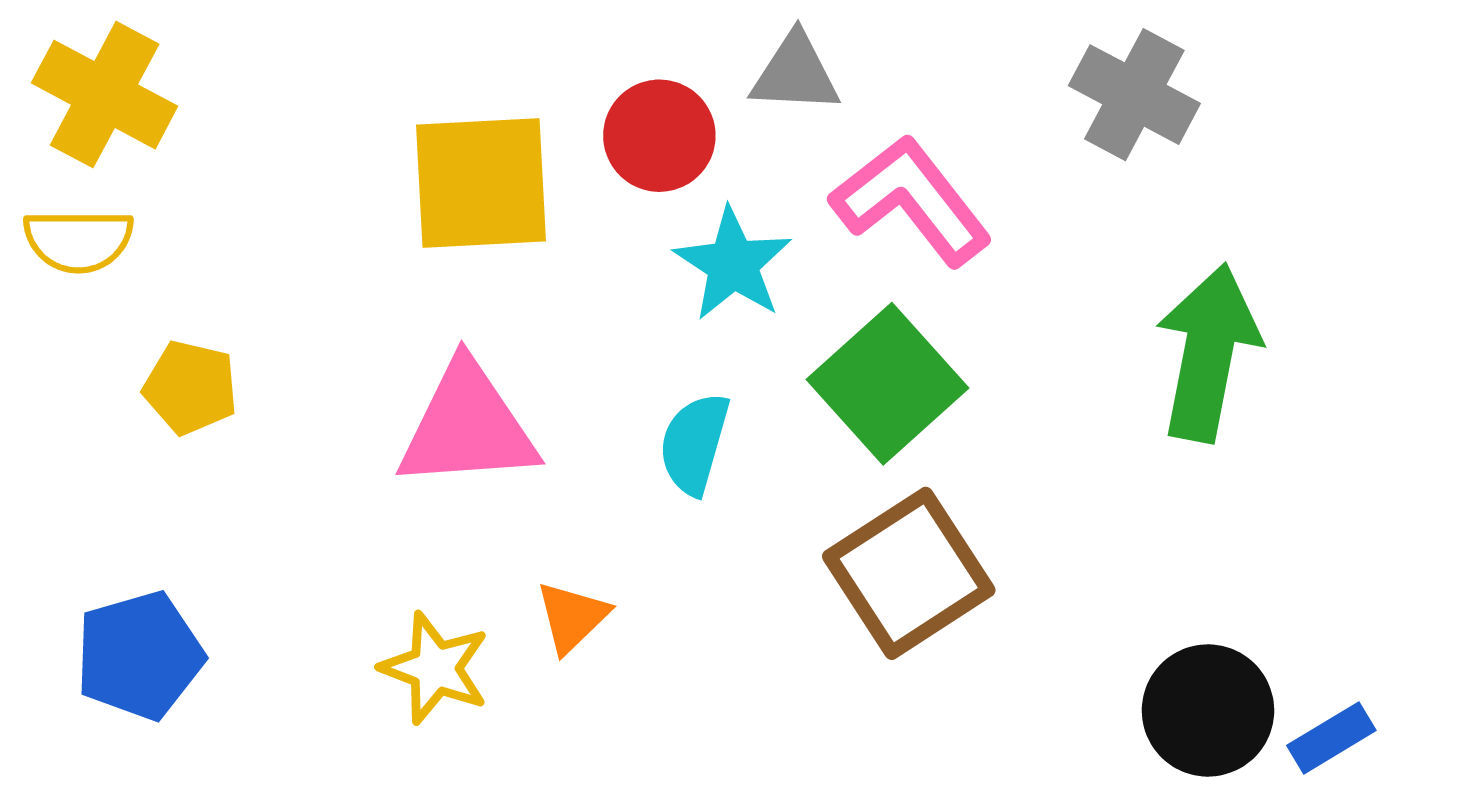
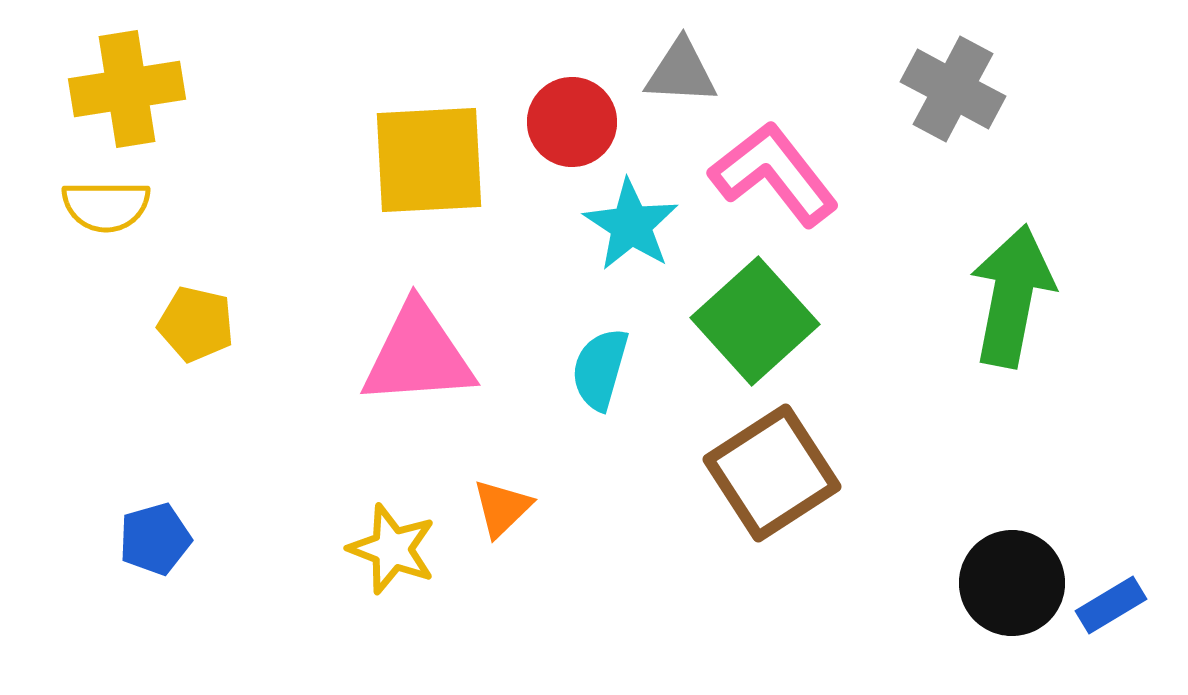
yellow cross: (105, 95) -> (127, 89), turned -37
blue pentagon: (139, 656) -> (155, 539), size x0.7

